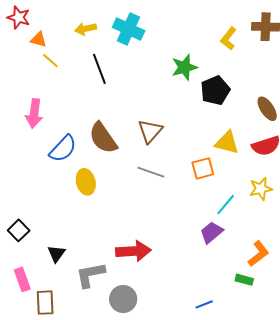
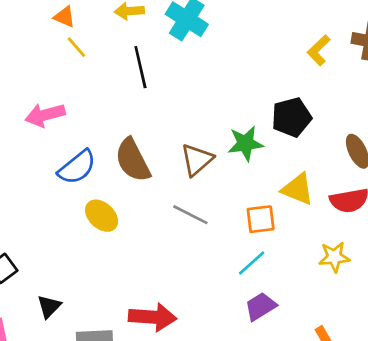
green star: (184, 67) -> (245, 143), moved
pink arrow: (34, 114) -> (45, 115), turned 60
yellow ellipse: (86, 182) -> (102, 216), turned -40
cyan line: (226, 205) -> (252, 263), moved

